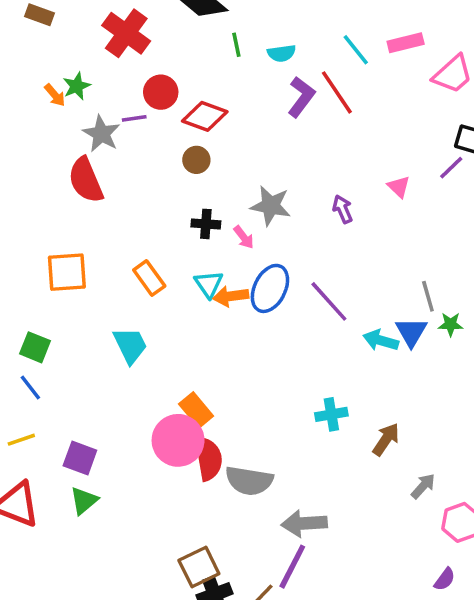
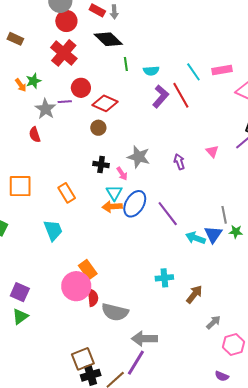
red semicircle: (86, 180) -> (35, 135), size x0.6
cyan triangle: (209, 284) -> (114, 193), moved
red semicircle: (208, 458) -> (93, 298), size x0.7
purple semicircle: (445, 579) -> (222, 376), turned 72

